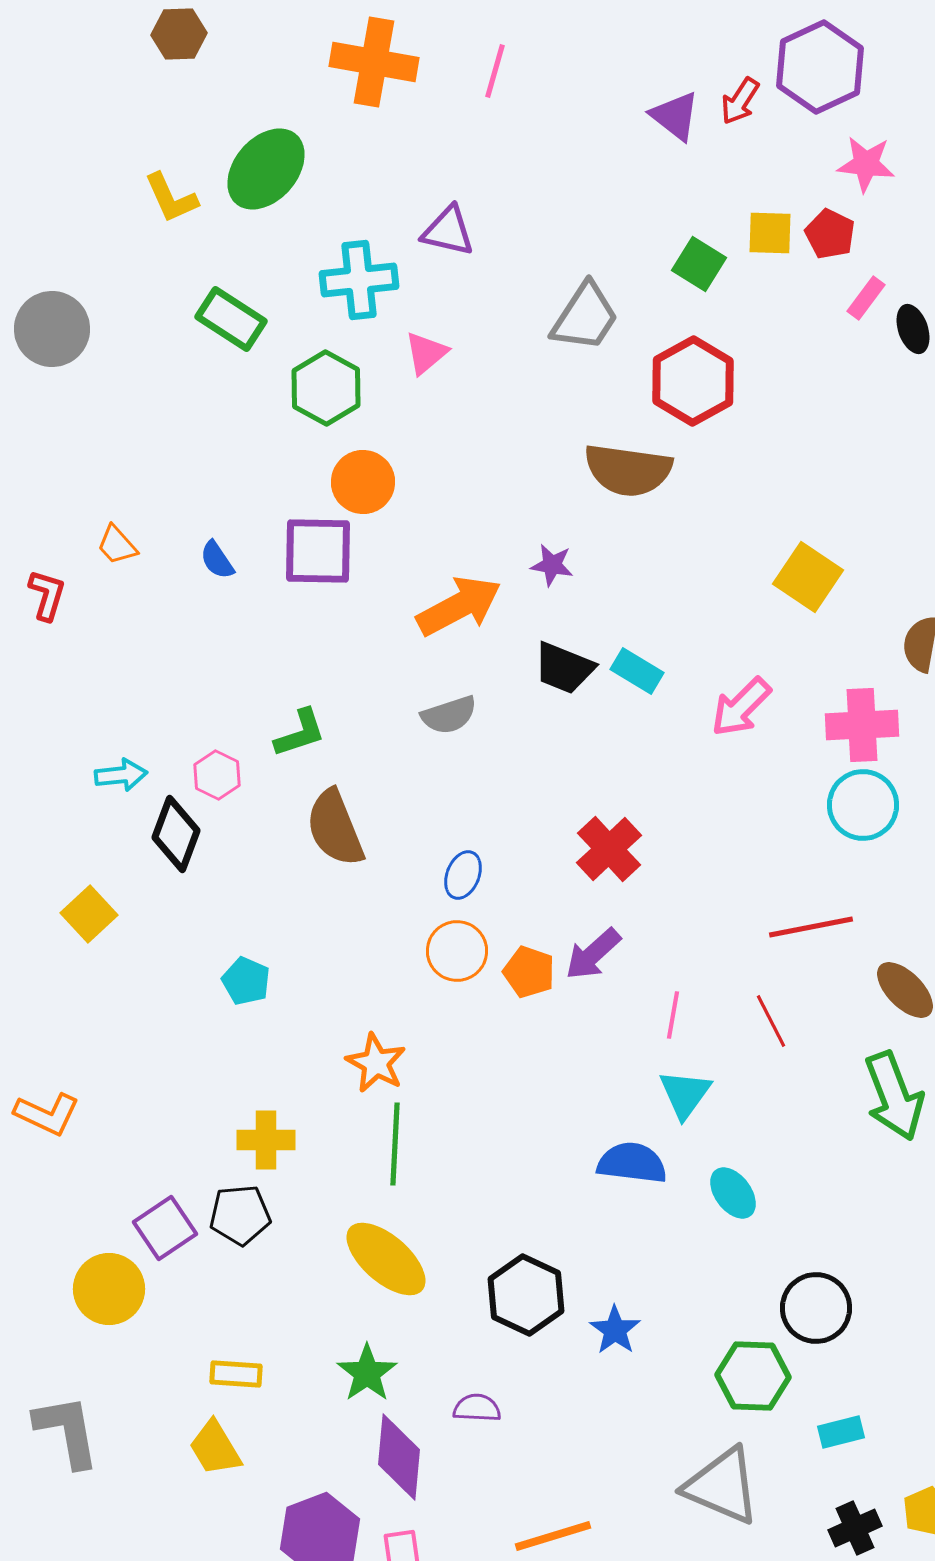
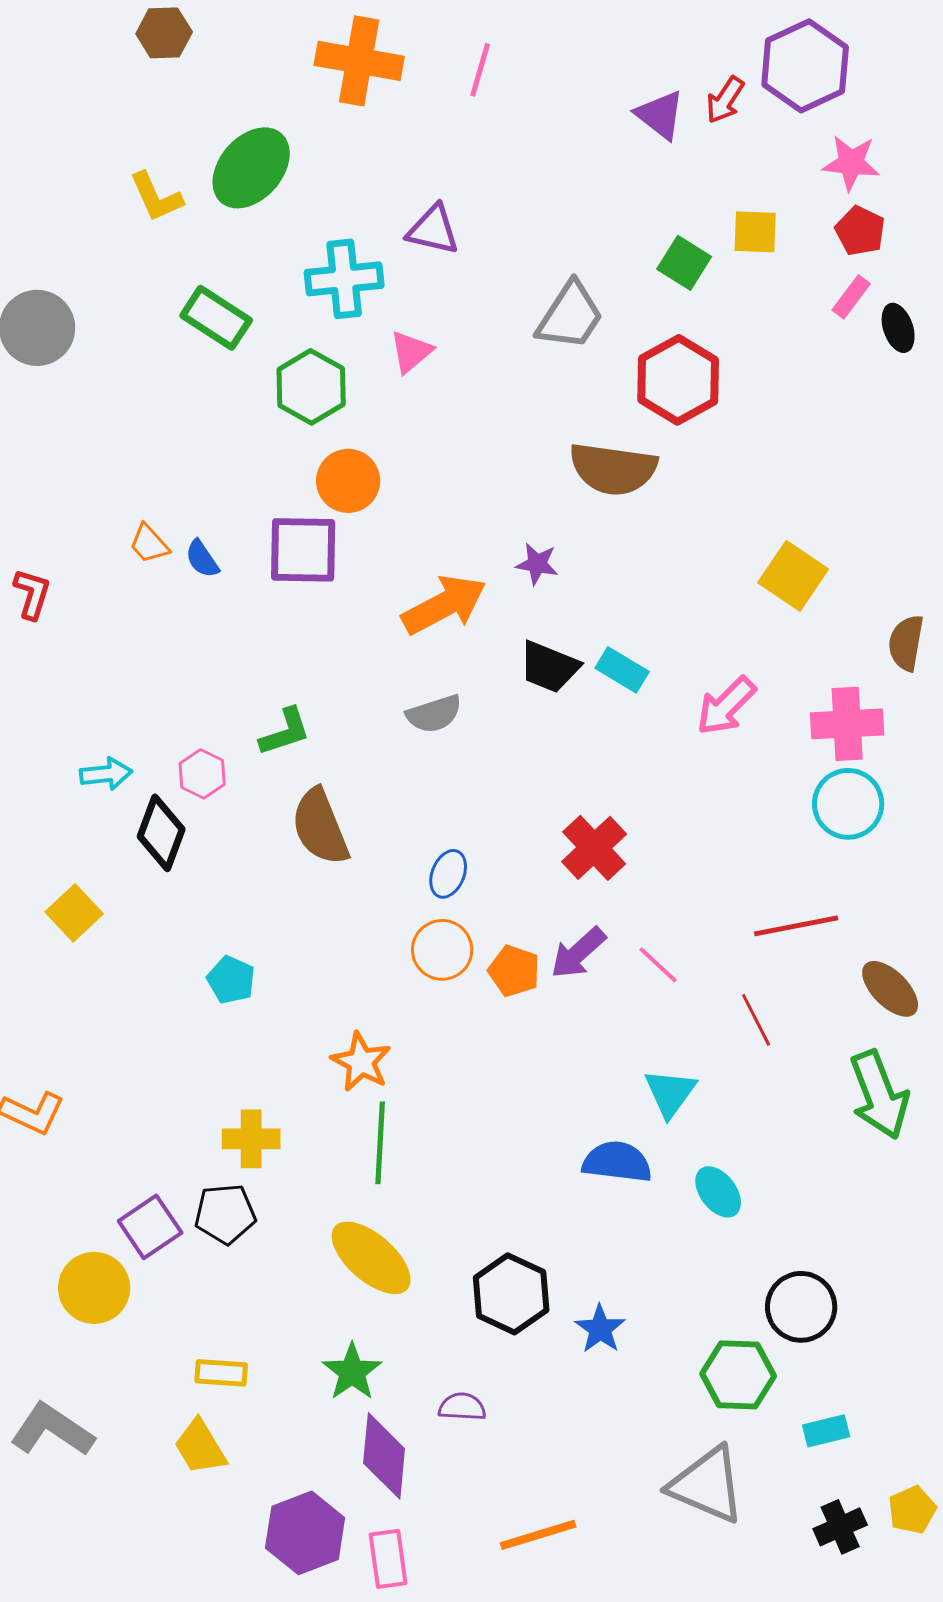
red pentagon: (830, 234) -> (860, 231), moved
orange trapezoid: (117, 545) -> (149, 544), moved
pink line: (673, 1015) -> (658, 965), moved, turned -57
gray L-shape: (67, 1431) -> (52, 1430), turned -46

